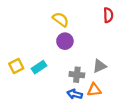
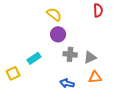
yellow square: (16, 66) -> (13, 73), moved
gray cross: (77, 75) -> (70, 54), moved
orange triangle: (94, 90) -> (95, 77), moved

